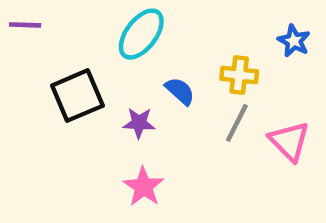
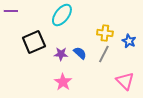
blue star: (294, 41) -> (129, 41), moved
blue semicircle: (180, 91) -> (80, 53), moved
pink triangle: (289, 141) -> (125, 81), moved

